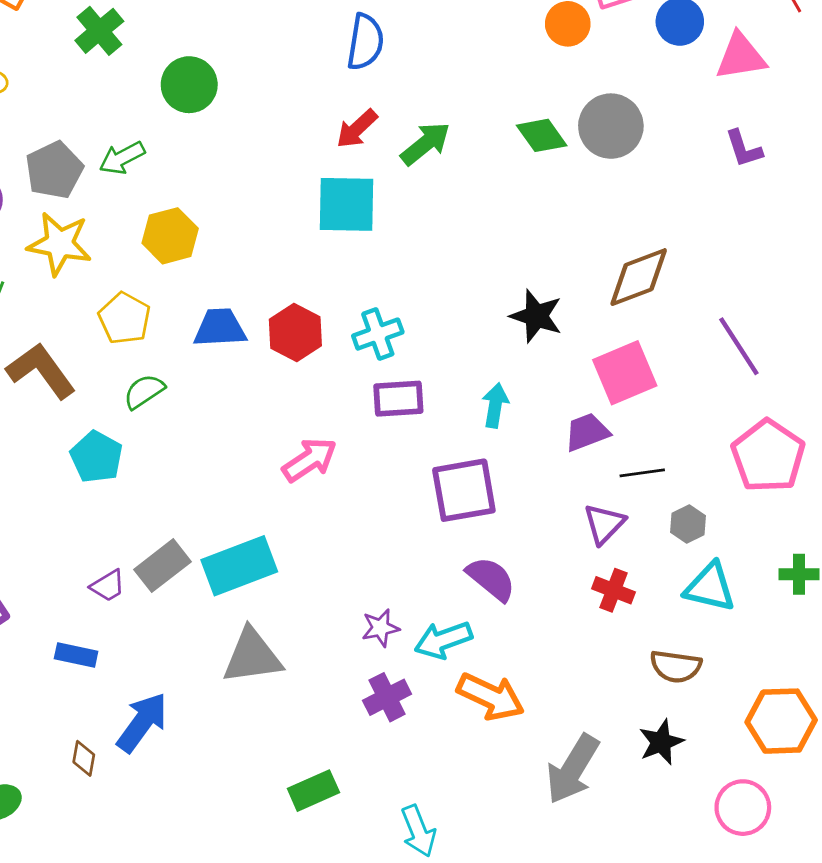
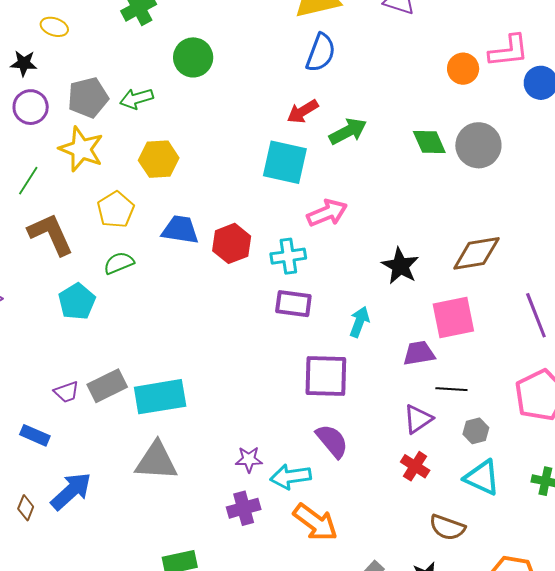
pink arrow: (310, 460) -> (327, 213), moved

